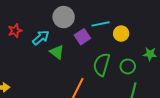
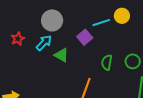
gray circle: (64, 17) -> (52, 20), moved
yellow circle: (121, 34) -> (122, 16), moved
green semicircle: (102, 64) -> (107, 62), size x0.7

